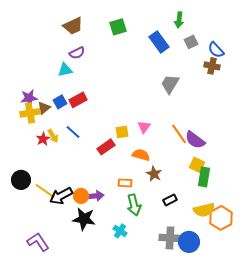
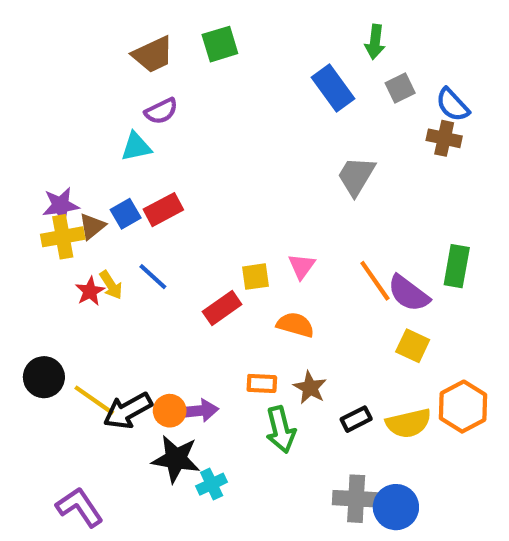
green square: (118, 27) -> (220, 44), moved
brown star: (154, 174) -> (310, 388), moved
green rectangle: (204, 177) -> (457, 266), moved
yellow semicircle: (204, 210) -> (409, 423), moved
orange hexagon: (221, 218) -> (463, 407), moved
cyan cross: (120, 231) -> (212, 484), moved, turned 32

